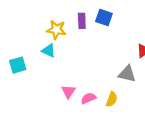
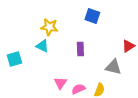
purple rectangle: (82, 21) -> (80, 49), moved

